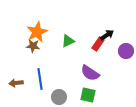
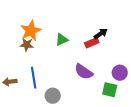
red rectangle: (98, 44) -> (92, 43), turned 32
purple circle: (126, 51) -> (120, 73), moved
green square: (88, 95) -> (110, 90), moved

